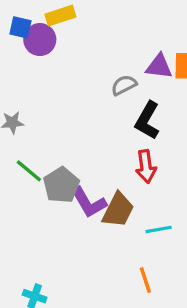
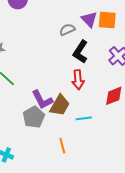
purple triangle: (159, 67) -> (89, 19), turned 36
gray pentagon: (61, 185) -> (34, 117), moved
orange line: (145, 280) -> (62, 146), moved

